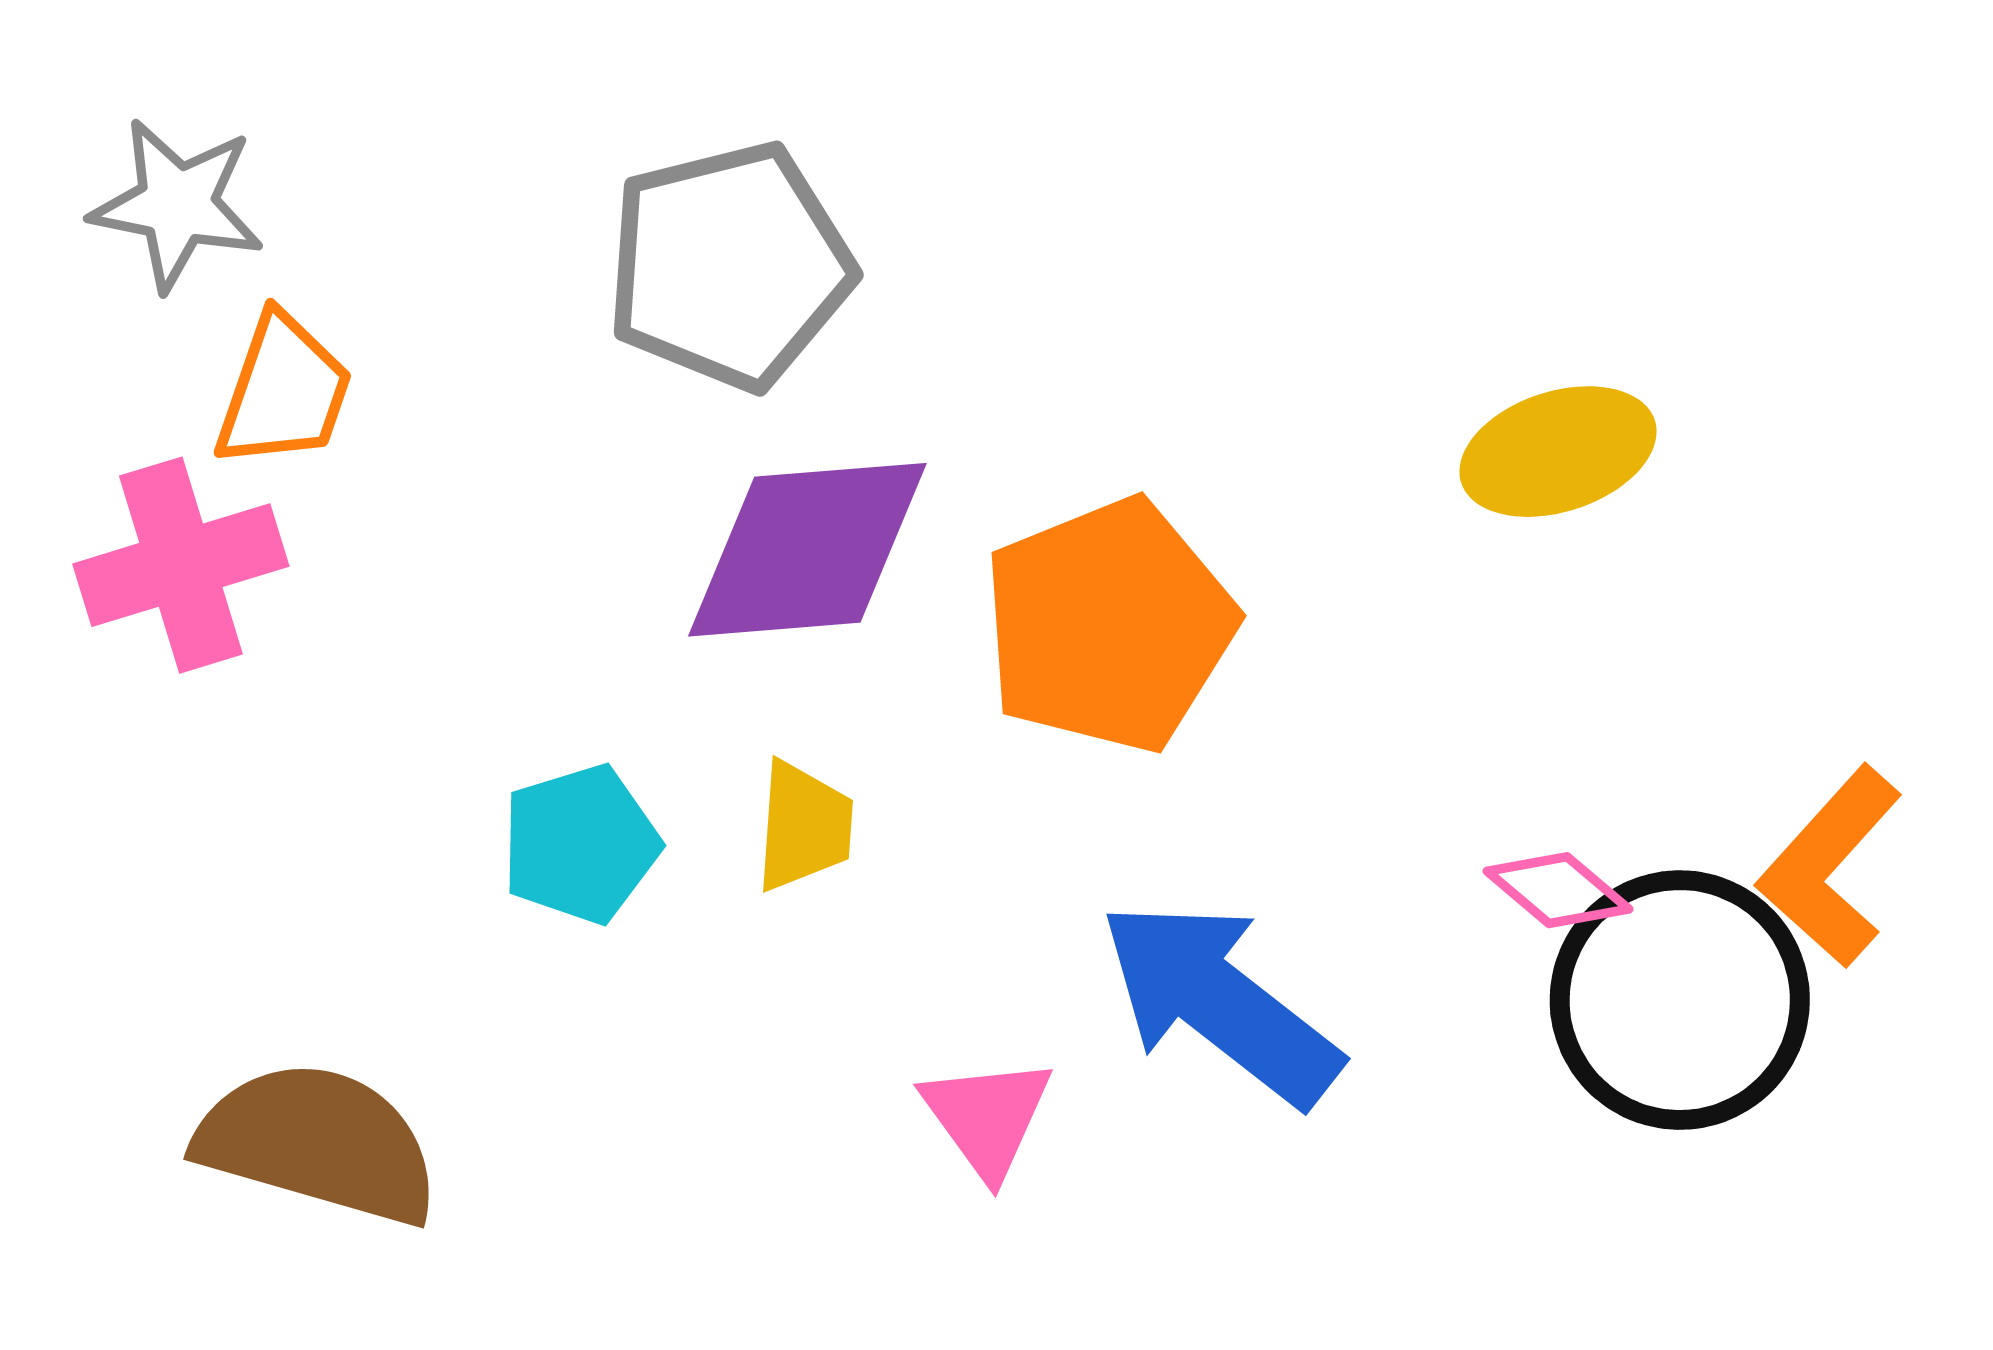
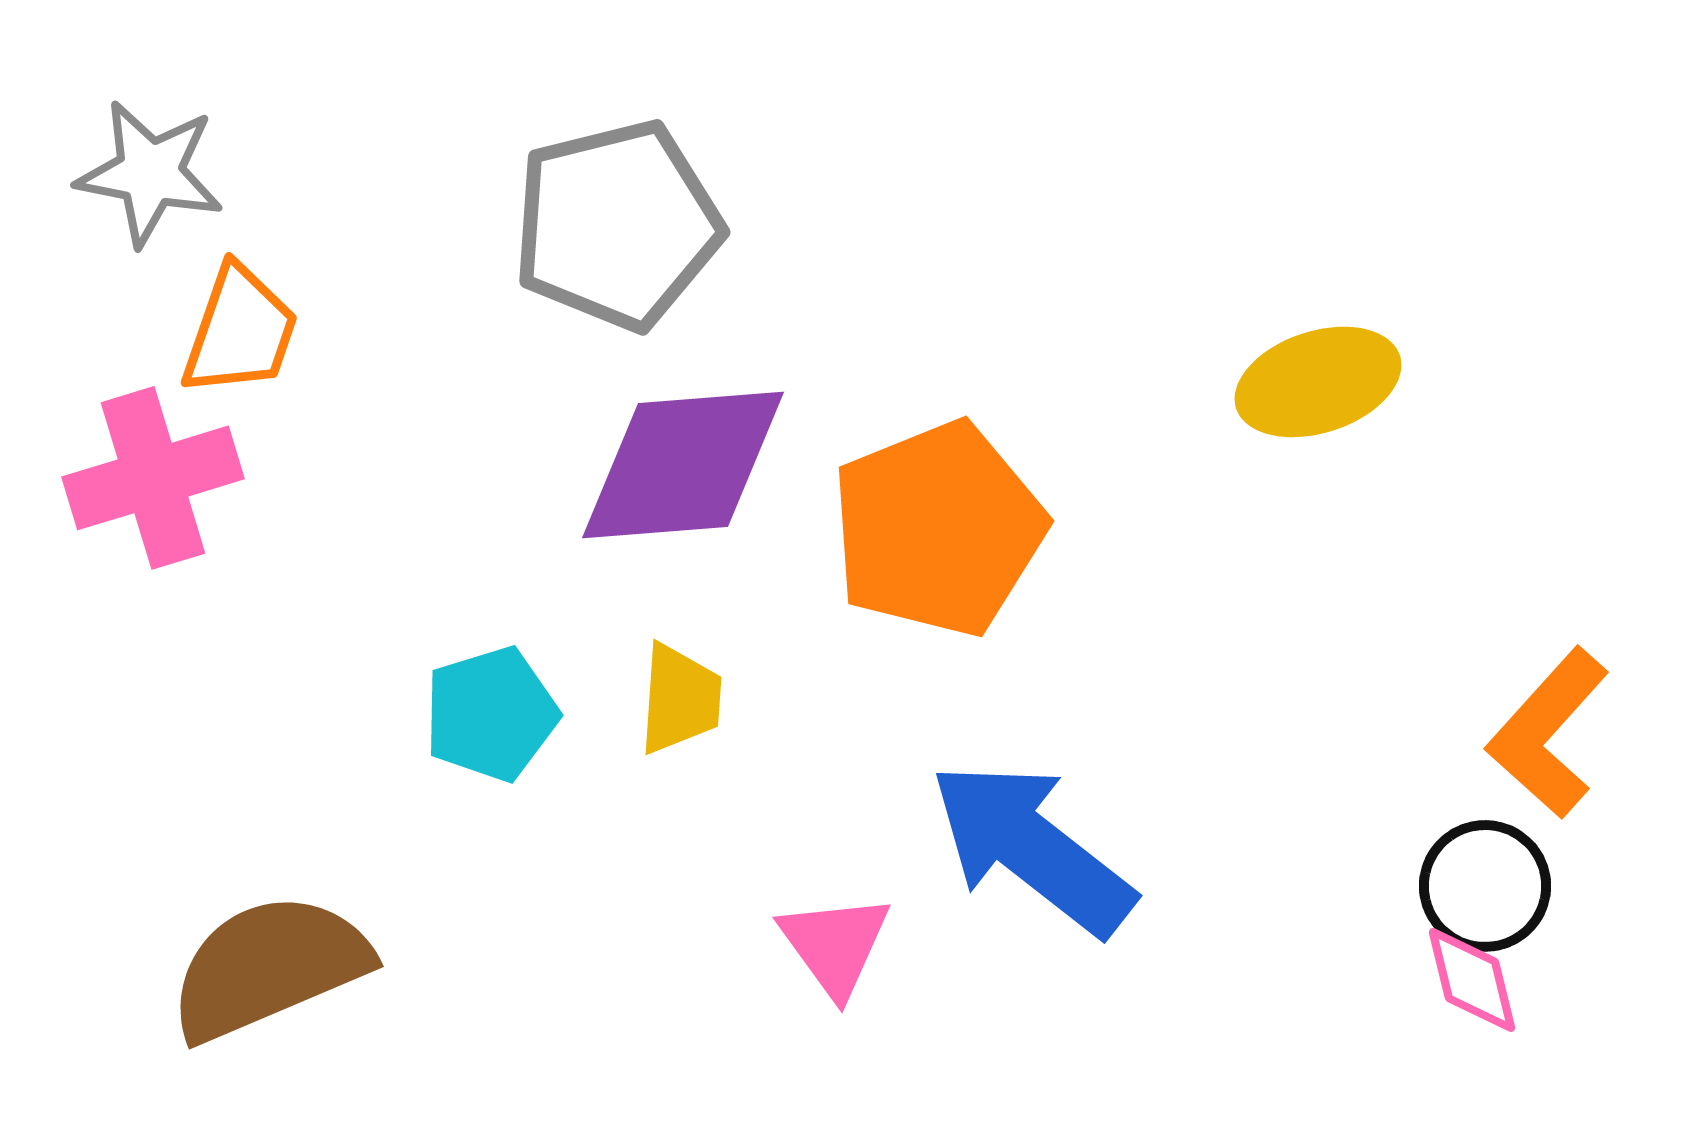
pink diamond: (1558, 890) -> (1472, 980), moved, turned 36
black circle: (1680, 1000) -> (1485, 886), moved, size x0.6
brown semicircle: (318, 1143) -> (269, 967), turned -39

